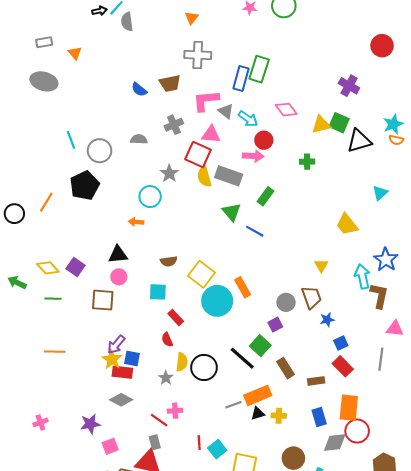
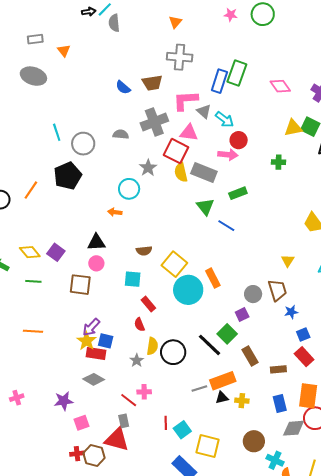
pink diamond: (286, 110) -> (280, 86), moved
gray cross: (174, 125) -> (154, 122), size x1.5
green rectangle: (266, 196) -> (238, 193), turned 30

